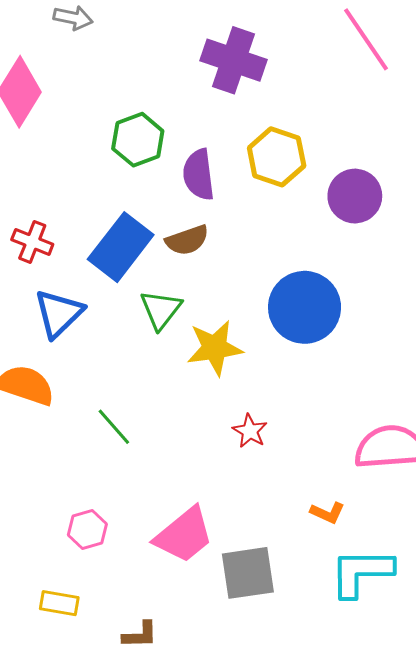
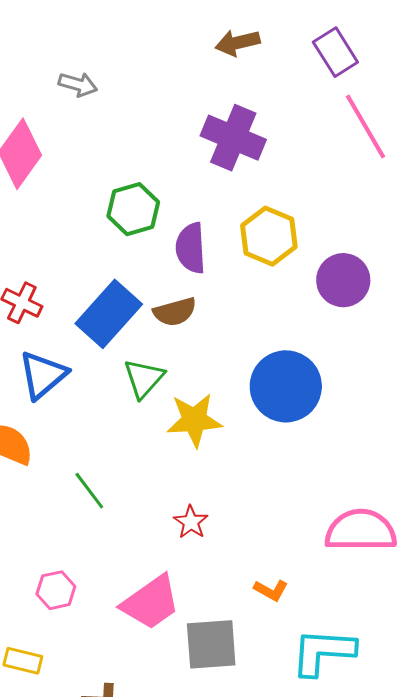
red star: (250, 431) -> (191, 522), moved
orange L-shape: (327, 513) -> (271, 590), moved

